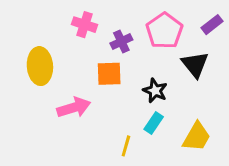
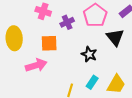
orange square: (109, 74) -> (49, 43), moved
cyan rectangle: (154, 123) -> (92, 82), moved

